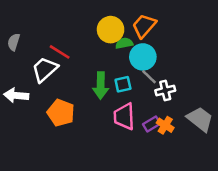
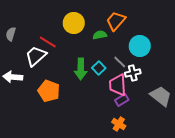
yellow circle: (111, 30) -> (74, 23), moved
cyan circle: (143, 57) -> (140, 46), moved
cyan square: (123, 84) -> (99, 68), turned -32
pink trapezoid: (124, 117) -> (118, 85), moved
orange cross: (165, 125) -> (119, 124), moved

